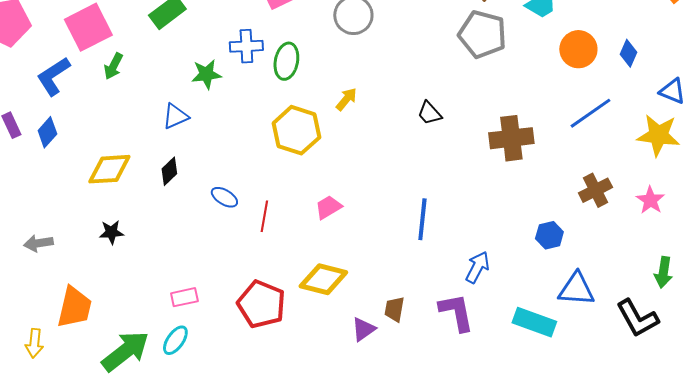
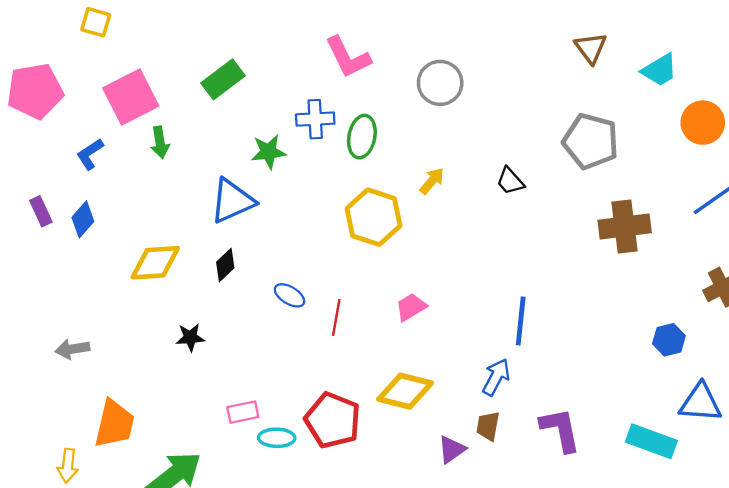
gray pentagon: (482, 34) -> (591, 141), moved
green arrow: (113, 66) -> (160, 142), turned -36
blue L-shape: (53, 76) -> (90, 154), size x0.7
black trapezoid: (429, 113) -> (510, 181), moved
blue triangle: (175, 116) -> (232, 201), size x1.5
black star: (111, 232) -> (190, 337), moved
blue arrow: (477, 267) -> (496, 377), moved
cyan ellipse: (175, 340) -> (277, 438), moved, turned 56

